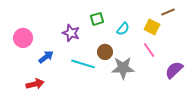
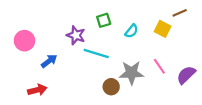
pink line: (149, 50) -> (159, 66), moved
brown circle: (105, 52) -> (111, 87), moved
cyan line: (83, 64) -> (96, 54), moved

